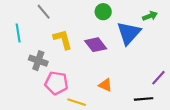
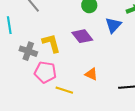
blue triangle: (129, 33) -> (113, 25), size x0.7
yellow L-shape: (63, 39) -> (51, 43), moved

